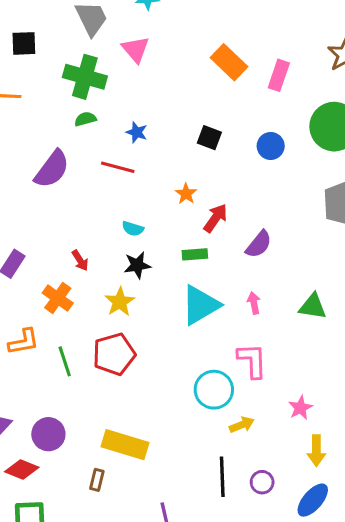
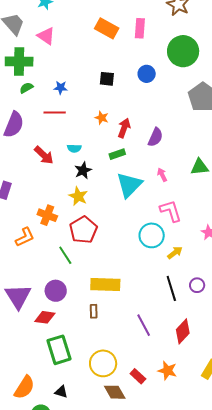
red arrow: (80, 260) -> (44, 155), moved, size x1.5
orange cross: (58, 298) -> (47, 215), moved
green line: (65, 361) -> (65, 255), moved

